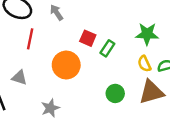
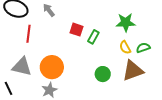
orange circle: (66, 65) -> (52, 67), moved
gray triangle: (19, 78) -> (22, 67), size x1.5

